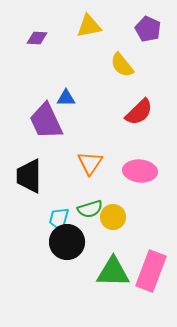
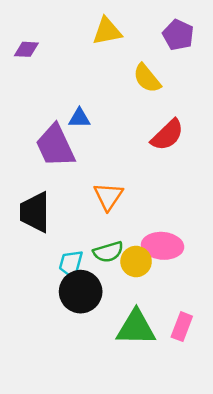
purple diamond: (37, 38) -> (26, 49), moved
pink ellipse: (140, 171) -> (163, 246), moved
pink rectangle: (151, 271) -> (182, 327), size x0.6

